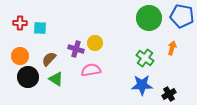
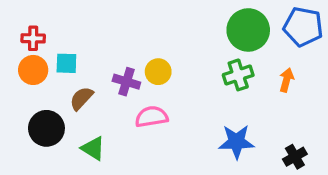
cyan square: (40, 28) -> (66, 63), moved
orange circle: (20, 56) -> (33, 70), moved
green cross: (145, 58) -> (238, 75), moved, turned 36
green triangle: (56, 79) -> (93, 148), moved
black cross: (169, 94) -> (295, 157), moved

